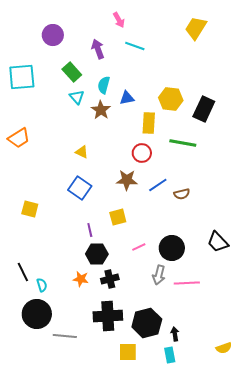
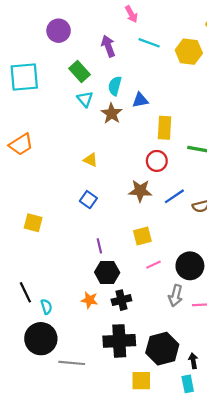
yellow hexagon: (171, 99) -> (189, 52), moved
blue square: (80, 188) -> (88, 200), size x0.7
yellow square: (118, 217) -> (142, 236), moved

